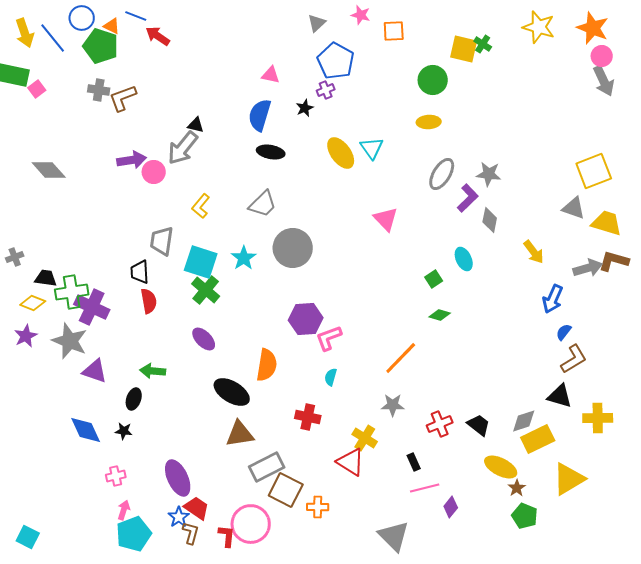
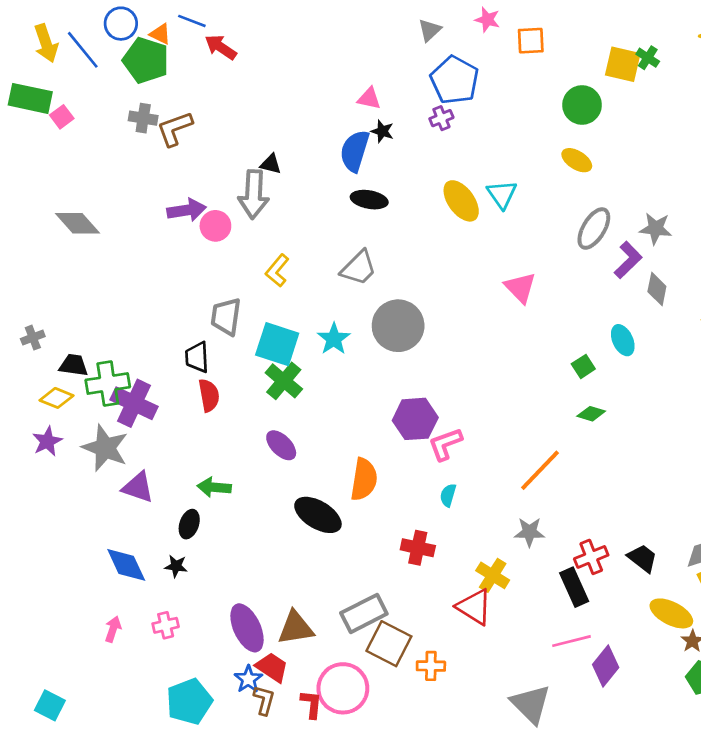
black star: (305, 108) -> (382, 131), moved, turned -30
yellow ellipse: (429, 122) -> (577, 160), turned 35
gray arrow: (183, 148) -> (254, 194), turned -36
brown triangle: (240, 434) -> (296, 628), moved
black rectangle: (414, 462) -> (574, 587), moved, size x1.6
purple diamond: (451, 507) -> (606, 666), size x1.4
pink arrow: (124, 510) -> (113, 629), moved

